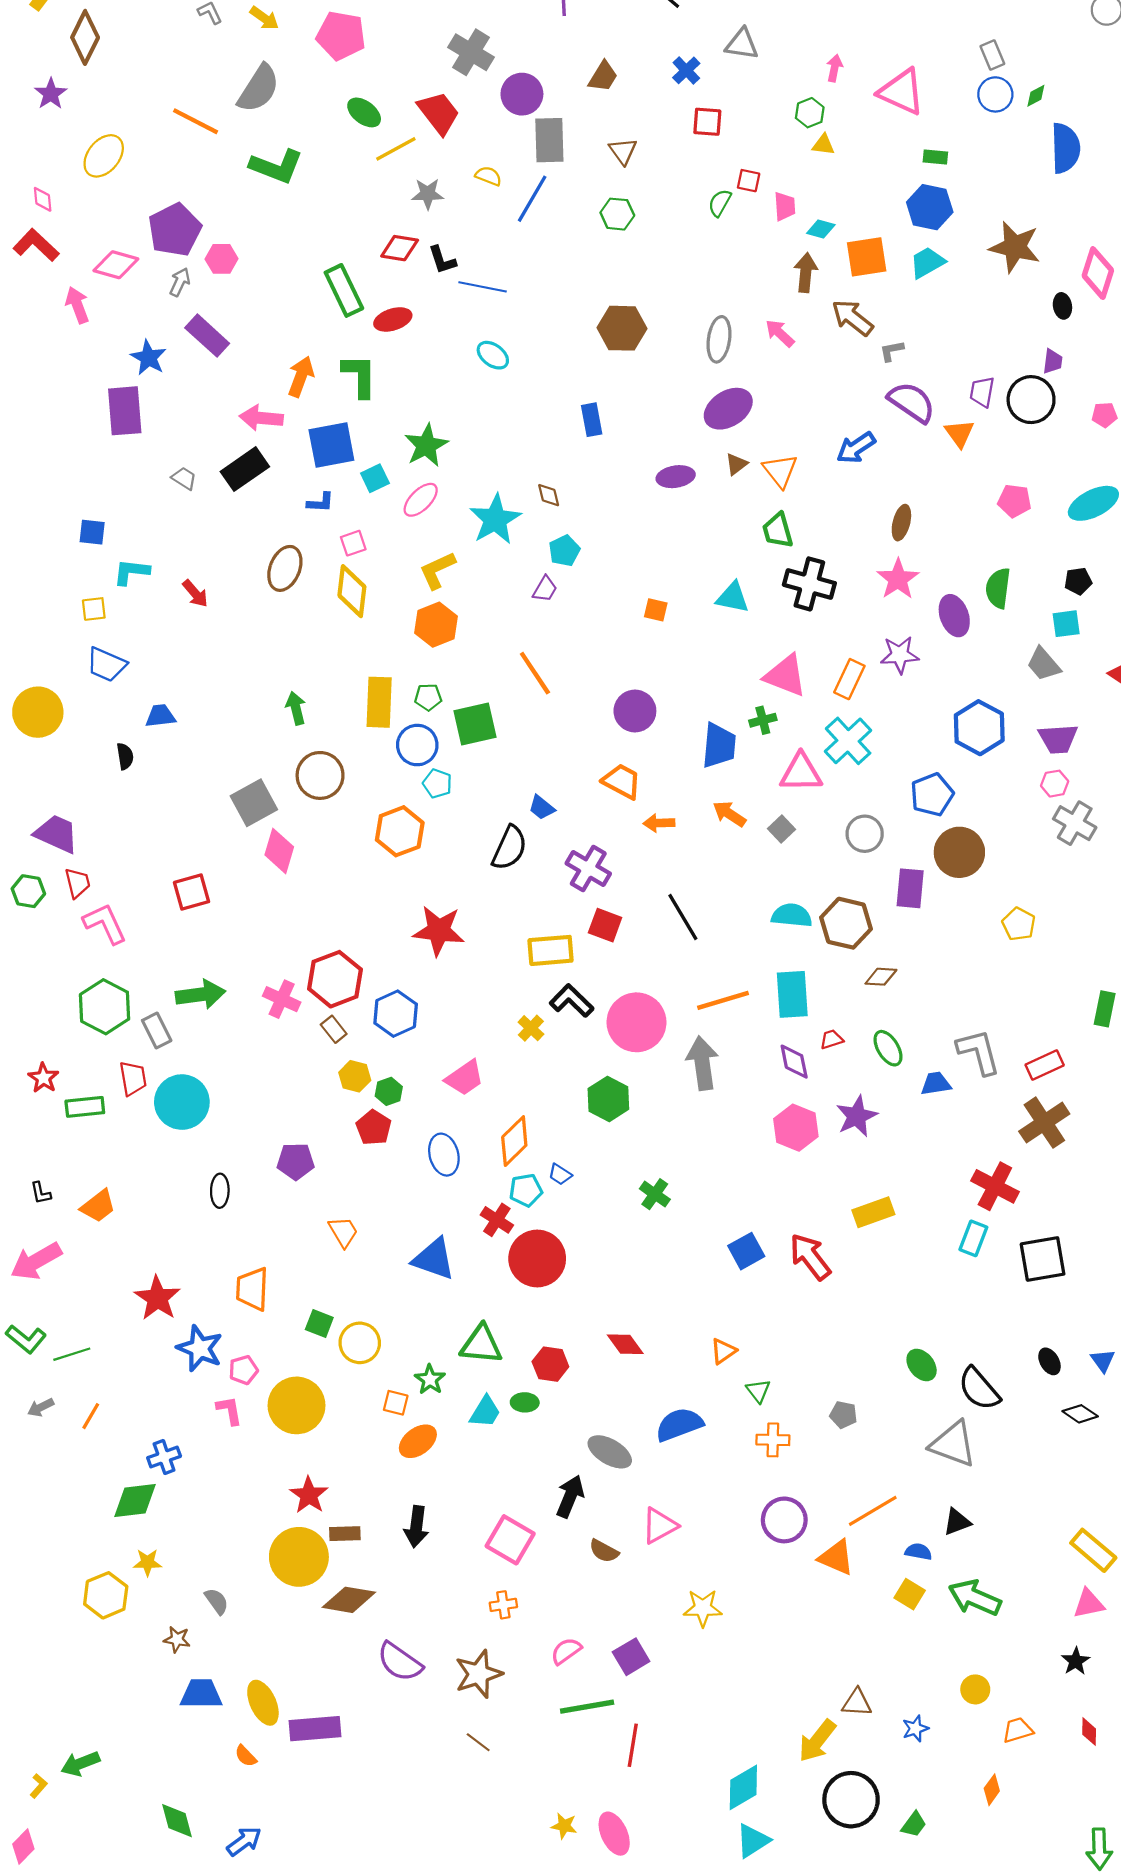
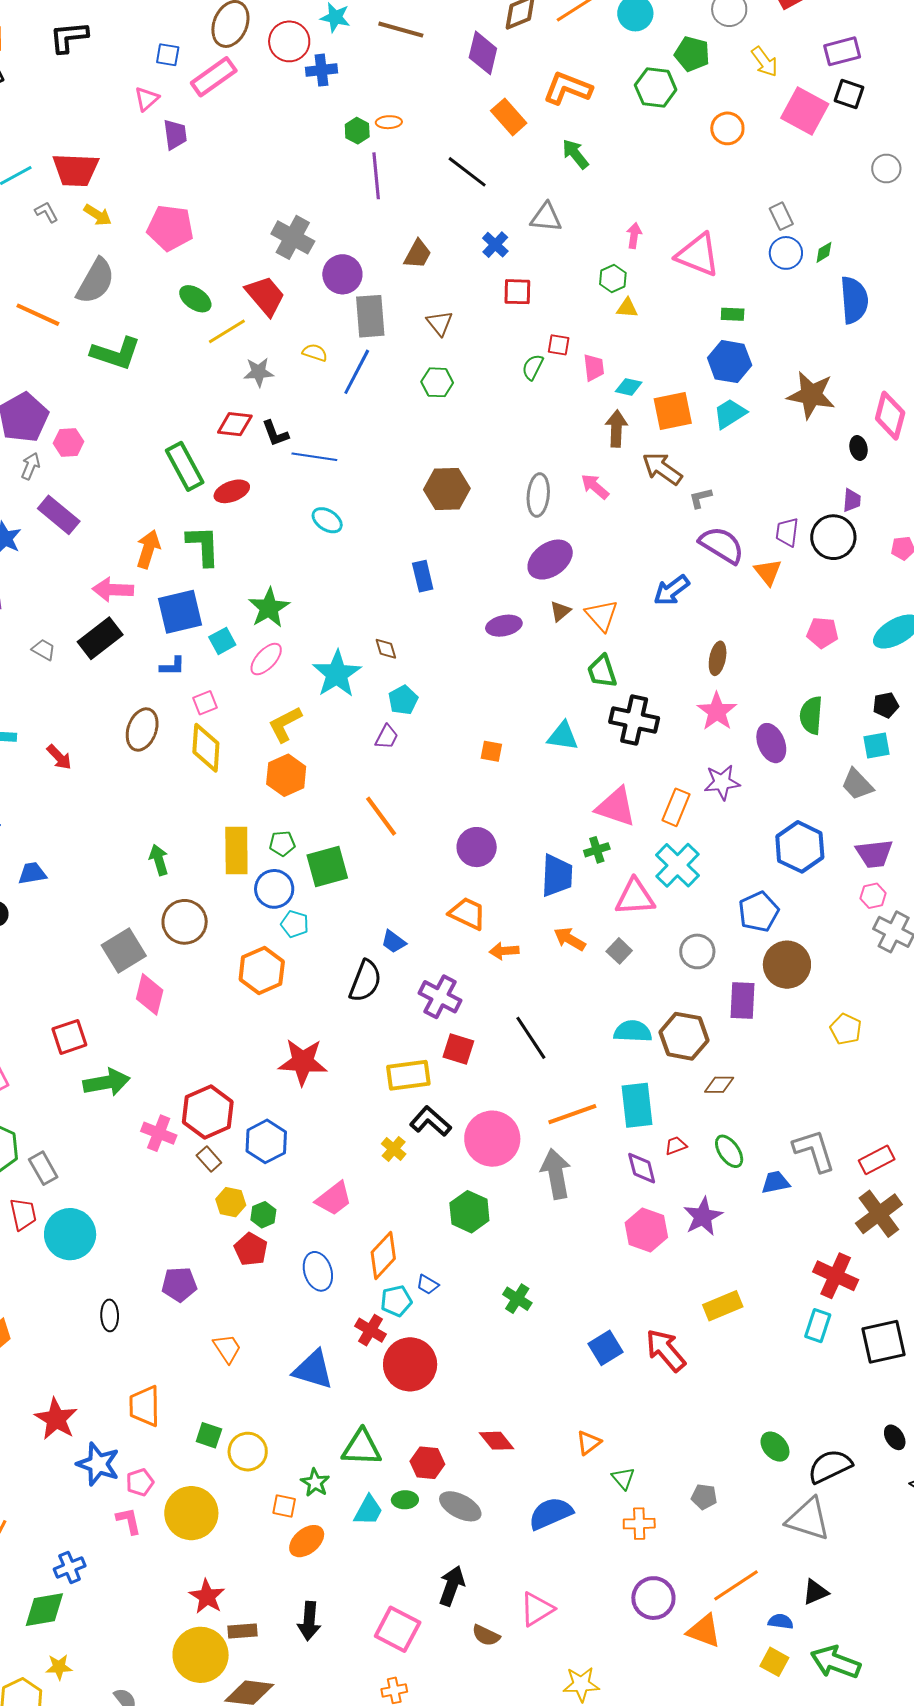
green arrow: (201, 994) -> (106, 1082), moved
black semicircle: (979, 1389) -> (830, 1466), turned 108
gray ellipse: (610, 1452) -> (460, 1506), moved

